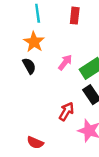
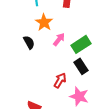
orange star: (34, 42) -> (44, 22), moved

